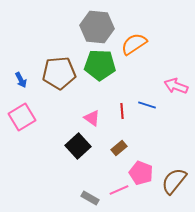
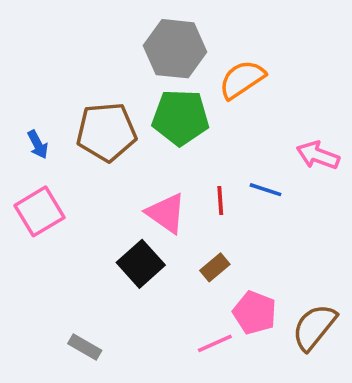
pink triangle: (92, 118) -> (166, 213), size x1.4
gray rectangle: (90, 198) -> (85, 347), moved

